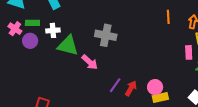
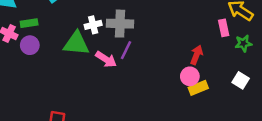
white cross: (53, 30) -> (93, 25), moved
purple line: (115, 85) -> (126, 50), moved
red arrow: (131, 88) -> (197, 55), moved

